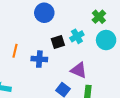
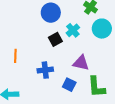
blue circle: (44, 13) -> (51, 13), moved
blue cross: (39, 59) -> (45, 70), moved

